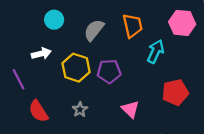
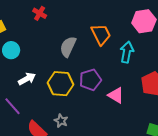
cyan circle: (54, 20) -> (11, 50), moved
pink triangle: (130, 109) -> (116, 95), moved
gray star: (80, 110) -> (61, 121), moved

